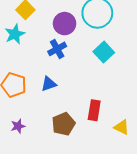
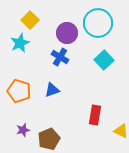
blue cross: (57, 49) -> (60, 57), turned -30
brown pentagon: (63, 124) -> (49, 139), moved

